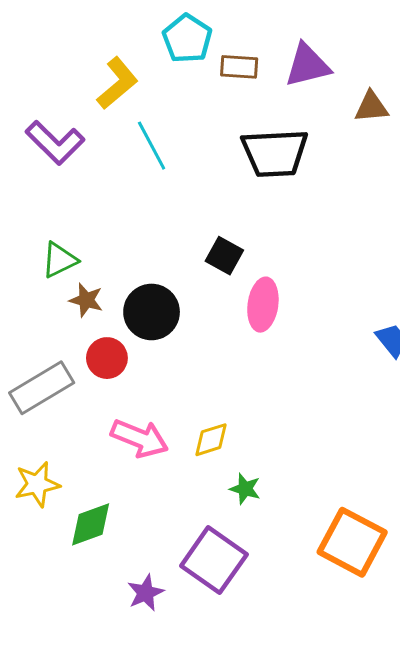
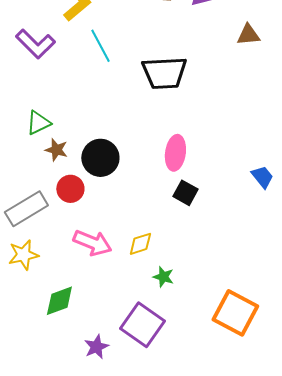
brown triangle: (371, 107) -> (248, 35), moved
black trapezoid: (275, 153) -> (164, 73), moved
black square: (224, 256) -> (185, 193), moved
yellow star: (37, 484) -> (23, 255), moved

